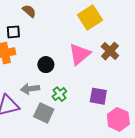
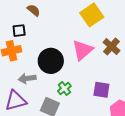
black circle: (46, 65) -> (51, 61), size x1.6
gray arrow: (30, 89) -> (27, 78), moved

